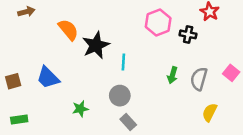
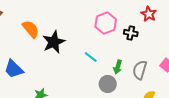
cyan line: (123, 62) -> (91, 57), moved, turned -56
gray circle: (120, 96) -> (108, 84), moved

